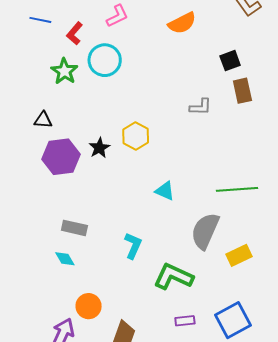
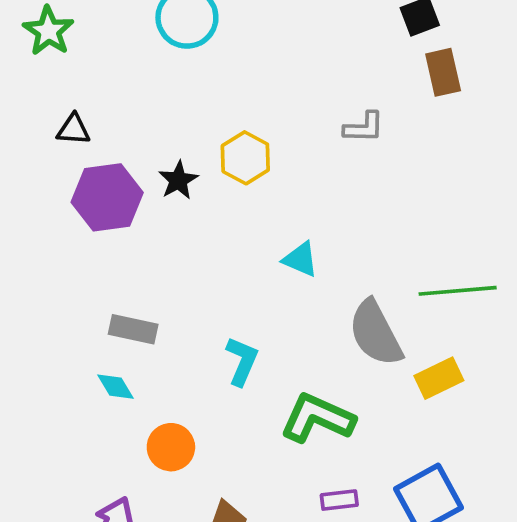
green star: (64, 71) -> (48, 31), moved
gray L-shape: (201, 107) -> (364, 127), moved
green line: (237, 189) -> (458, 291), moved
gray semicircle: (205, 231) -> (376, 333), turned -51
orange circle: (89, 306) -> (171, 447), moved

